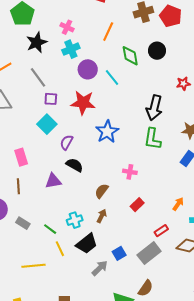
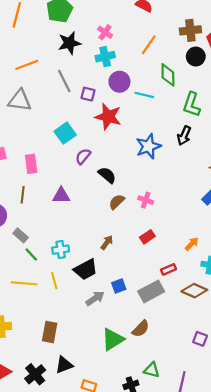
black circle: (157, 51) -> (196, 57), moved
cyan line: (112, 77) -> (144, 95), turned -48
purple square: (51, 99) -> (88, 94), moved
black arrow: (154, 108) -> (184, 136), size x0.7
blue star: (107, 132) -> (148, 146), moved
green L-shape: (153, 139) -> (192, 105), moved
black semicircle: (75, 165) -> (107, 175), moved
brown semicircle: (102, 191) -> (117, 202), moved
cyan cross: (75, 220) -> (61, 250), moved
green line: (50, 229) -> (31, 254), moved
yellow line: (60, 249) -> (54, 281), moved

